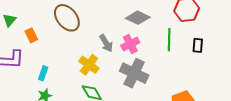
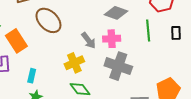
orange rectangle: (31, 35) -> (16, 41), size x1.6
pink cross: (130, 44) -> (112, 39), turned 30
yellow cross: (89, 65) -> (74, 63), turned 36

